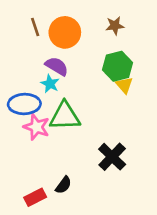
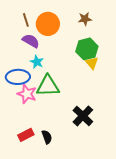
purple semicircle: (57, 66) -> (31, 41), moved
black semicircle: (63, 185) -> (47, 137), turned -56
red rectangle: (35, 197) -> (26, 135), moved

